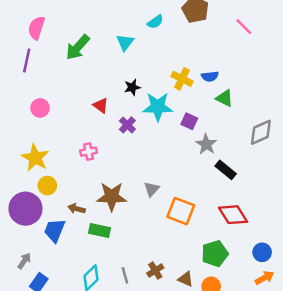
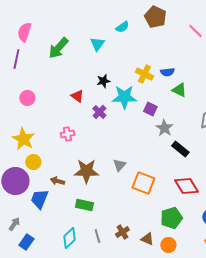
green rectangle: (99, 230) -> (84, 205), moved

